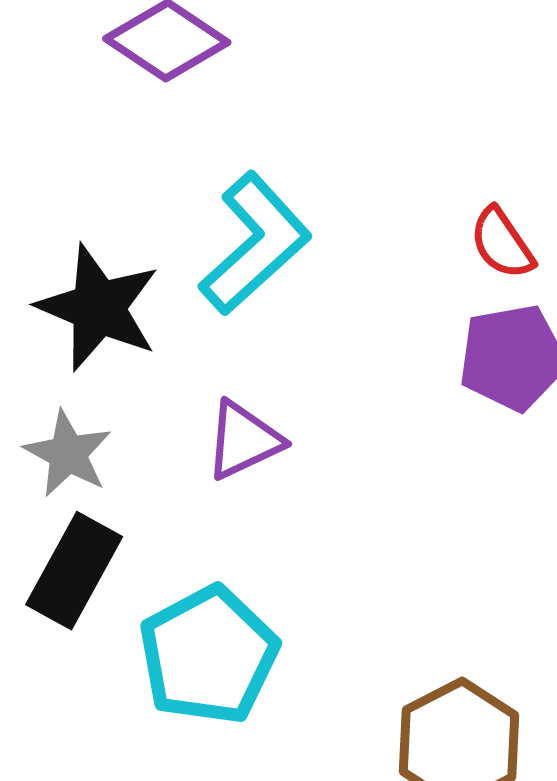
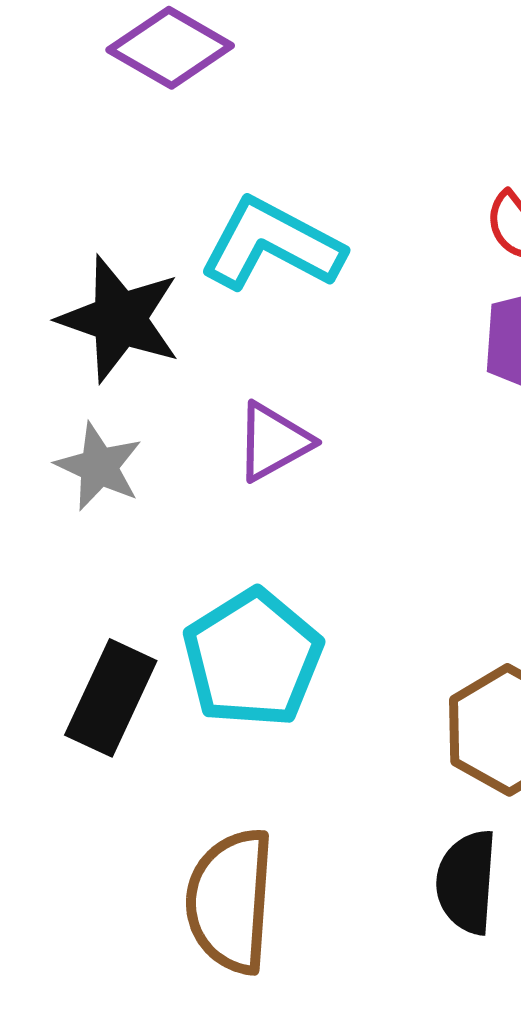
cyan L-shape: (255, 244) -> (272, 245), turned -106
black rectangle: (74, 571) -> (111, 698), moved

